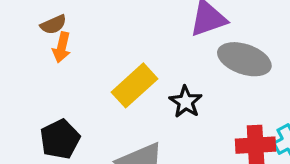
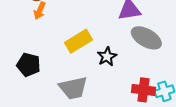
black pentagon: (60, 139) -> (29, 65), turned 30

